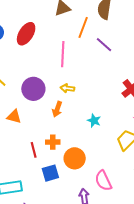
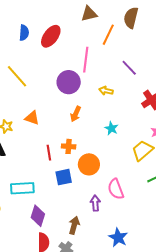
purple line: (104, 45) -> (129, 68), moved
yellow arrow: (67, 88) -> (106, 91), moved
purple circle: (33, 89) -> (69, 82), moved

